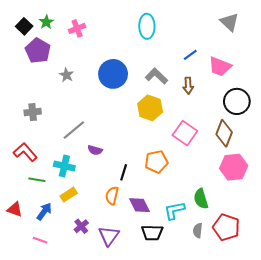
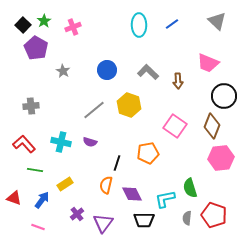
blue line: (190, 55) -> (172, 24), moved
blue circle: (113, 74) -> (107, 70), size x0.7
yellow hexagon: (150, 108) -> (129, 105), moved
gray line: (74, 130) -> (94, 110), moved
cyan cross: (64, 166) -> (61, 142), moved

